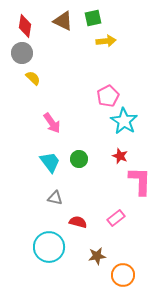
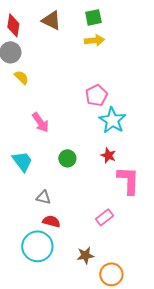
green square: (93, 18) -> (93, 17), moved
cyan trapezoid: (50, 162) -> (22, 161), moved
red semicircle: (78, 222) -> (51, 221), moved

